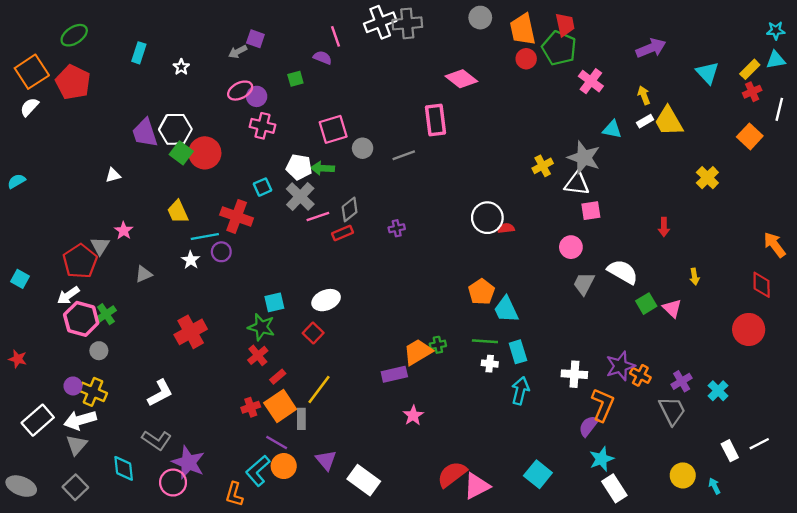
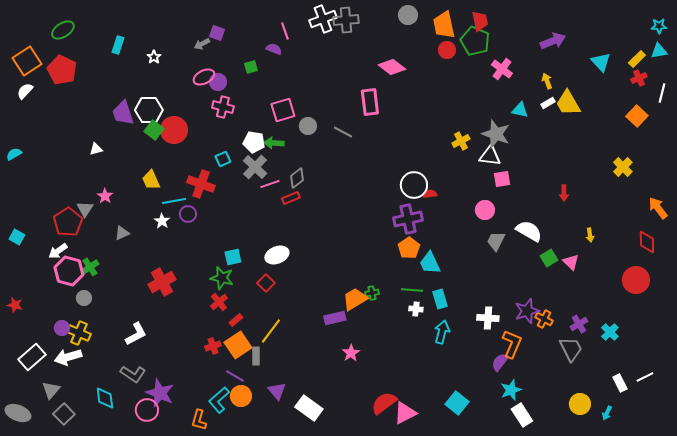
gray line: (404, 155) -> (343, 132), turned 48
yellow cross: (707, 178) -> (623, 167), moved
purple cross: (397, 228) -> (408, 219), moved, size x2.0
gray triangle: (77, 445) -> (51, 390), moved
cyan arrow: (715, 486) -> (607, 413), turned -128

